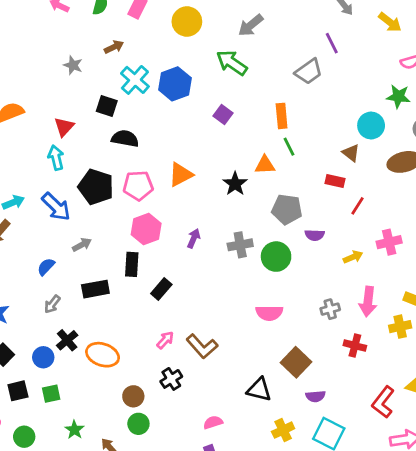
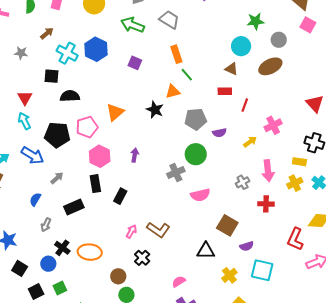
gray trapezoid: (309, 72) -> (169, 20), moved, turned -100
gray cross: (240, 245) -> (176, 172), moved

